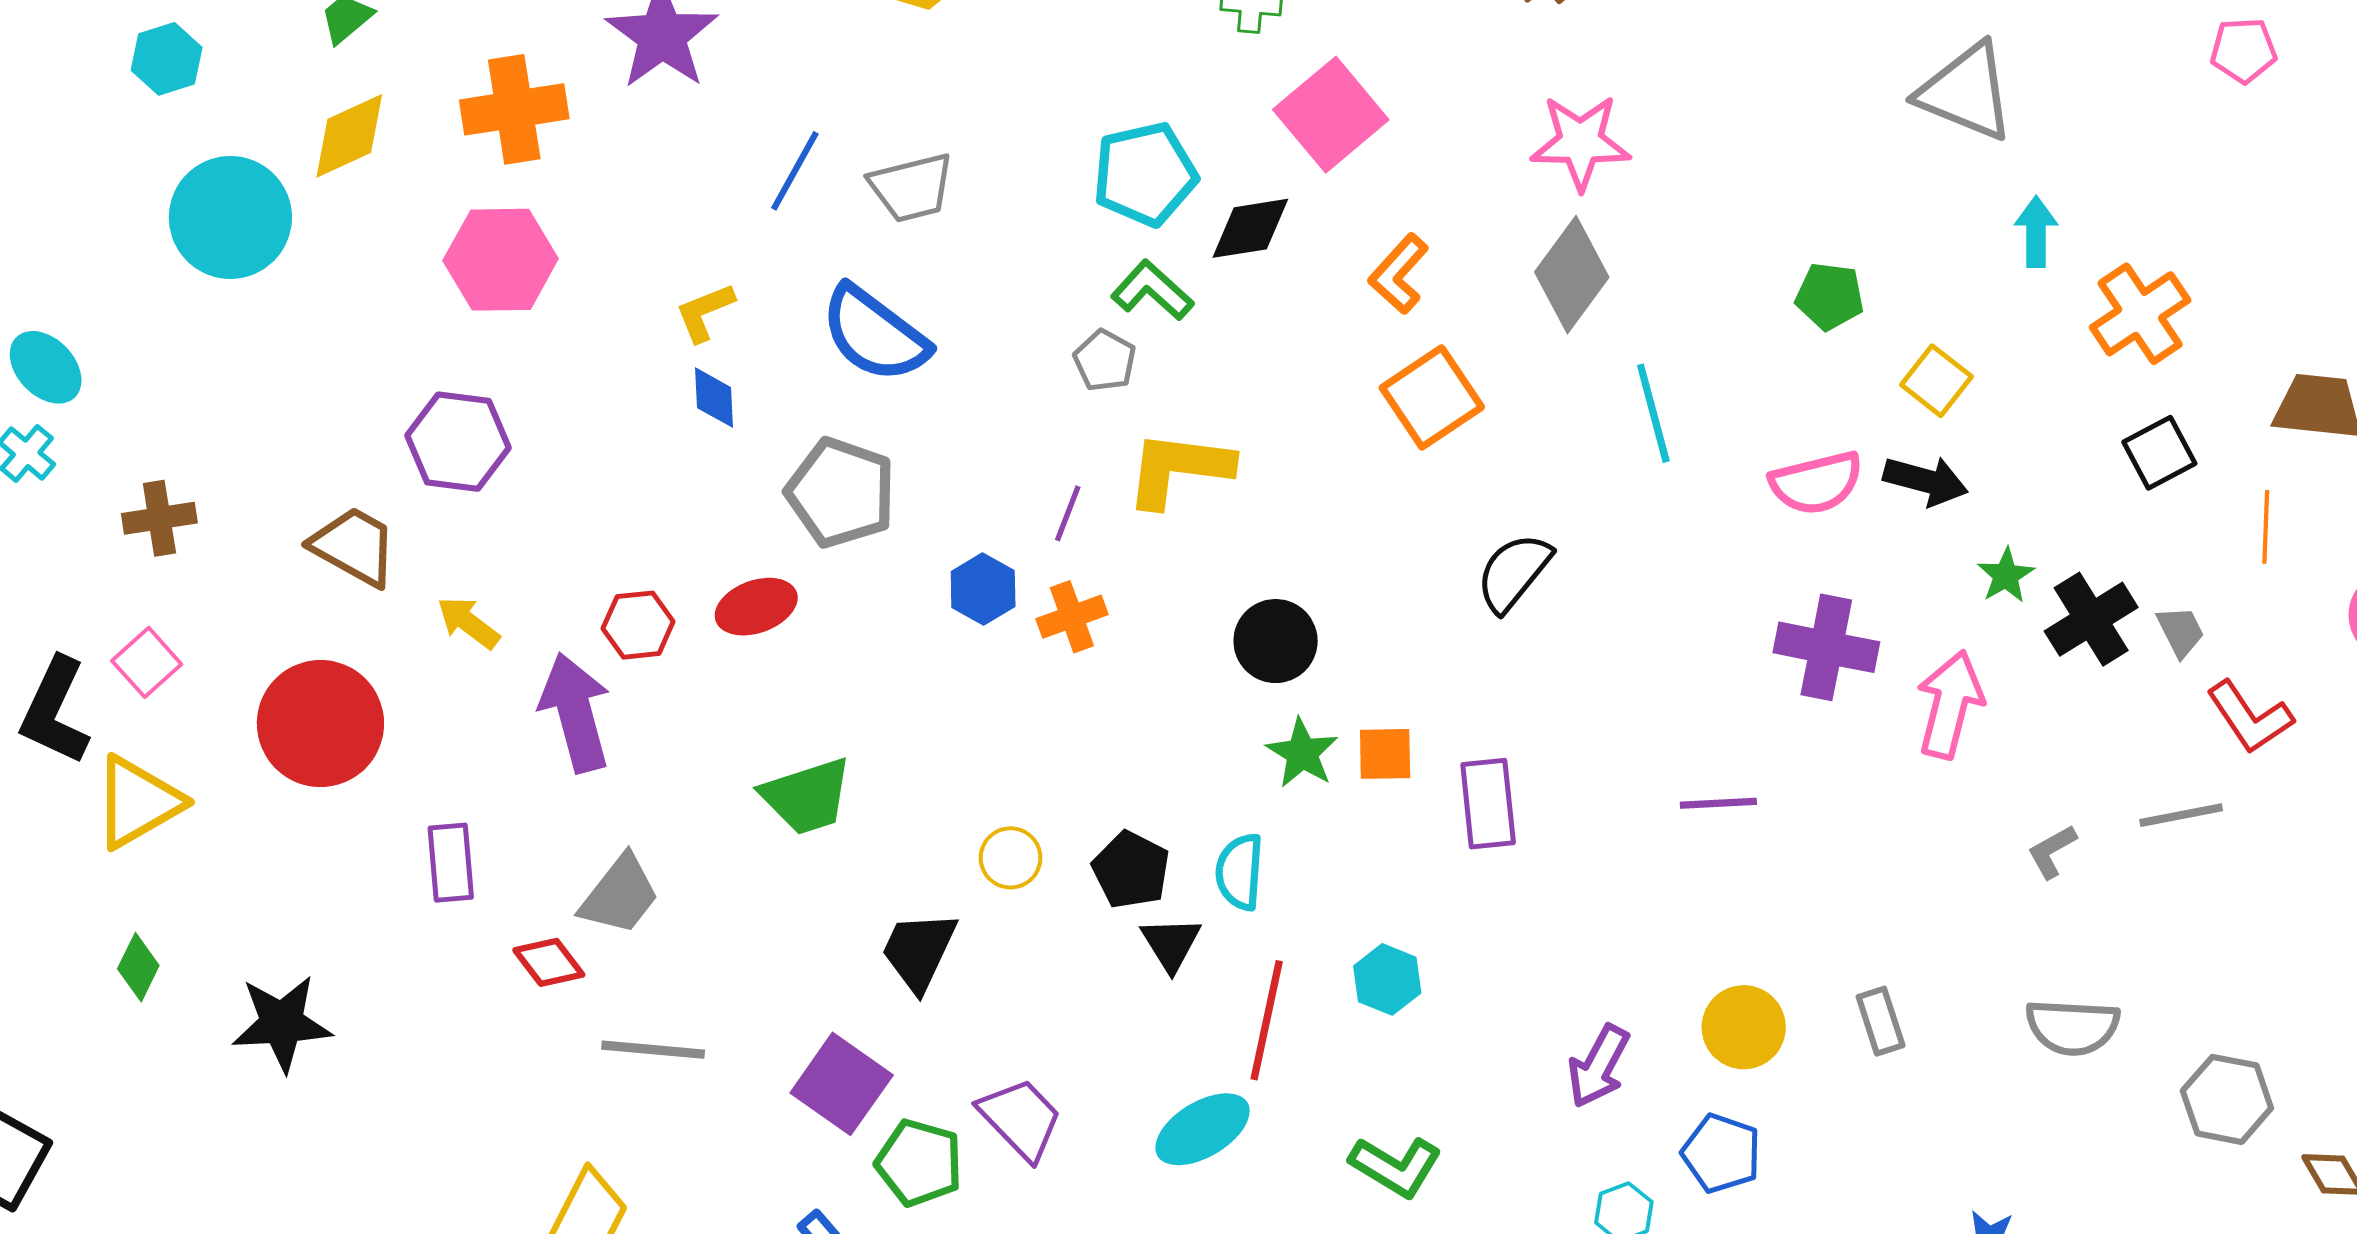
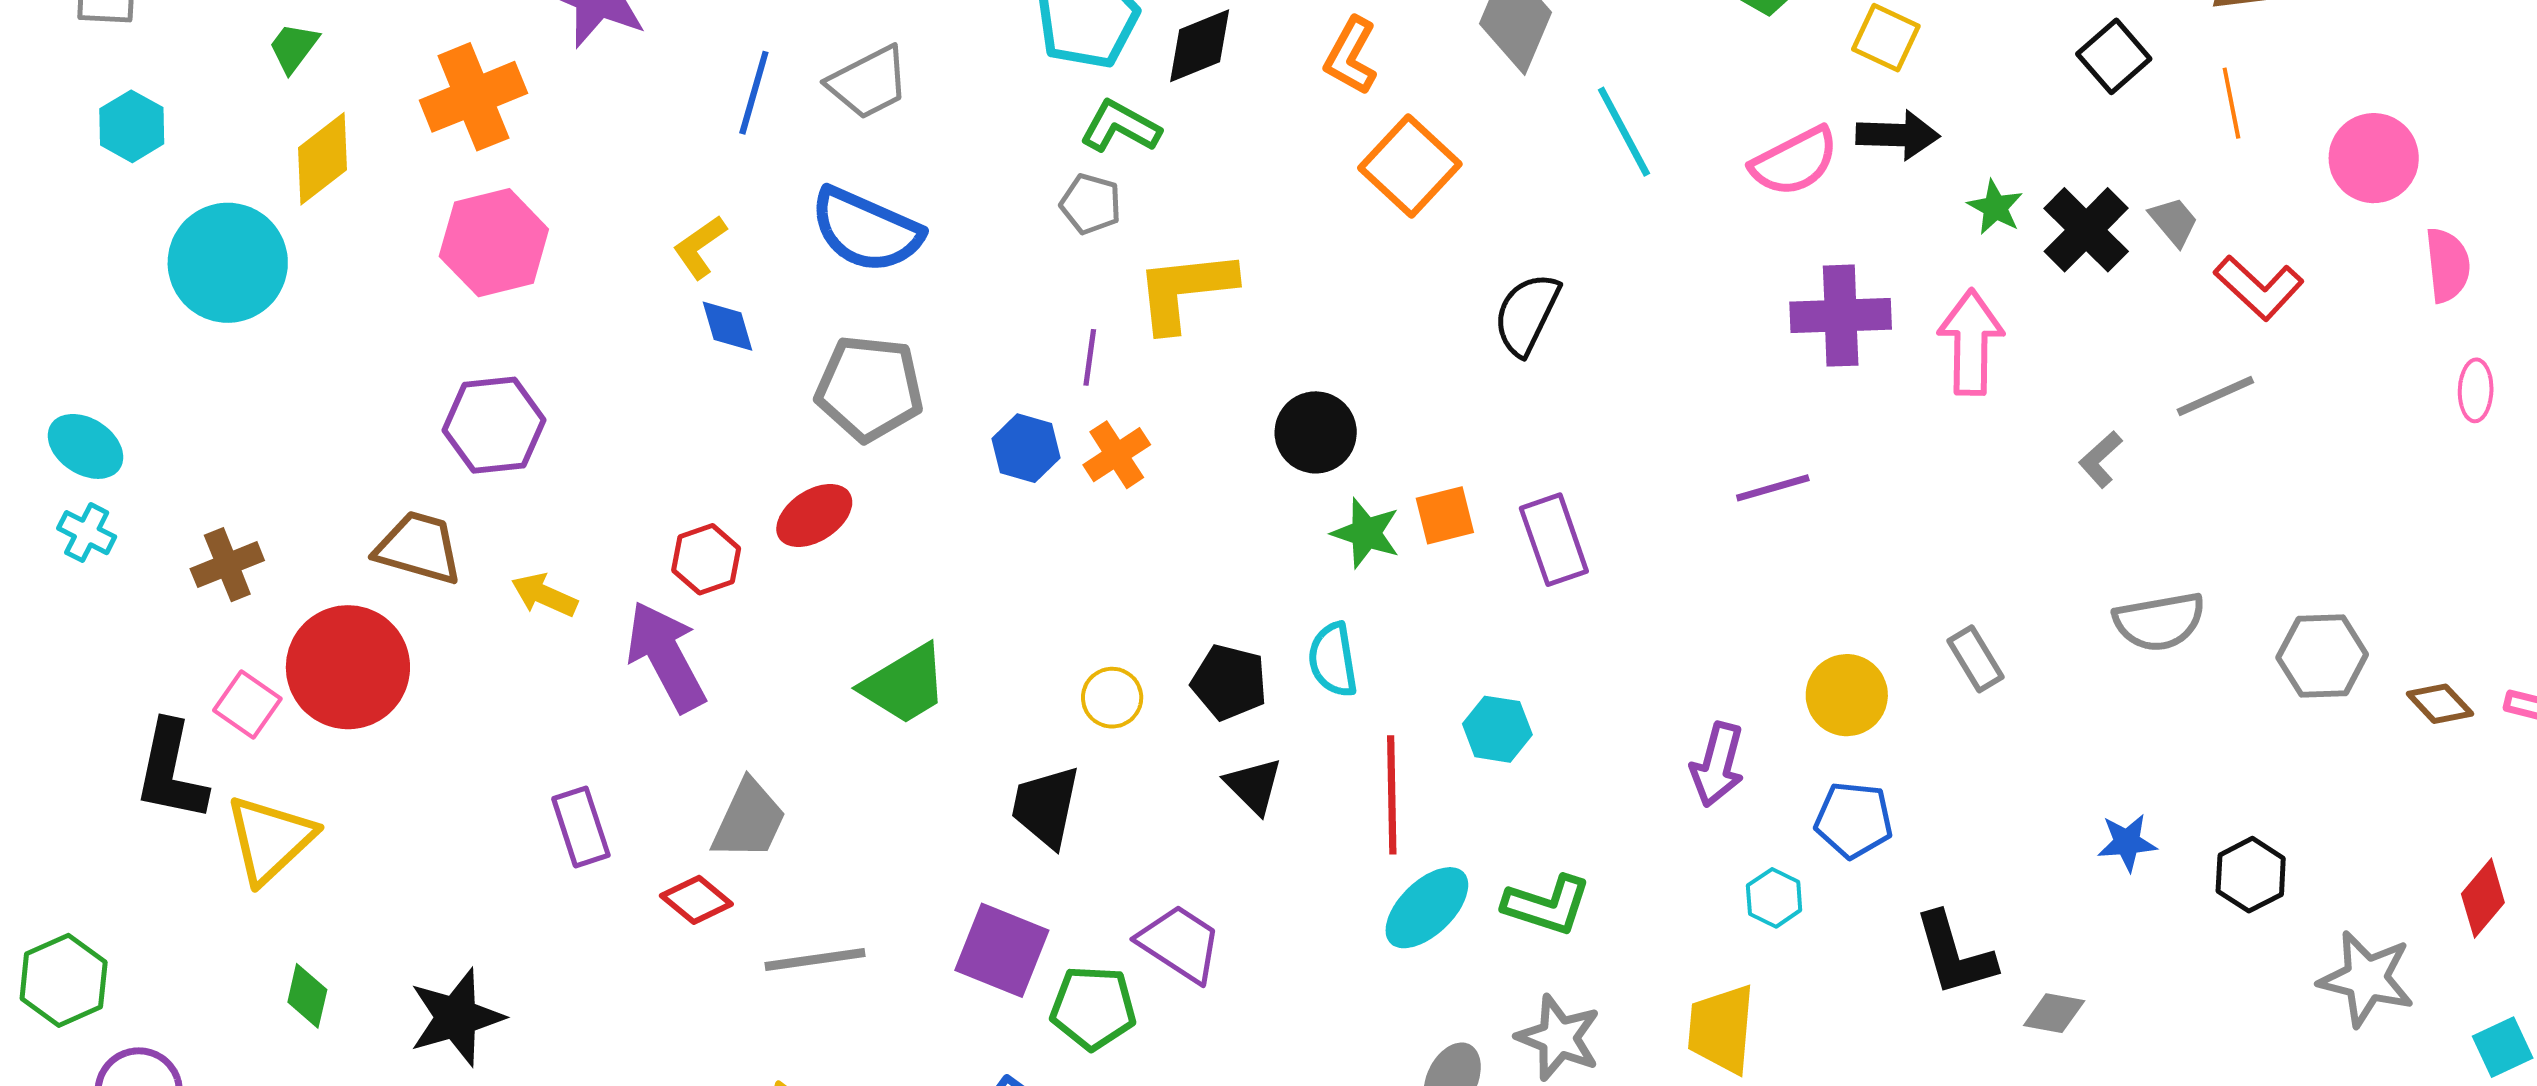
red circle: (320, 724) -> (348, 667), moved
black triangle: (1171, 944) -> (1254, 786), moved
cyan ellipse: (1203, 1129) -> (1427, 908), moved

